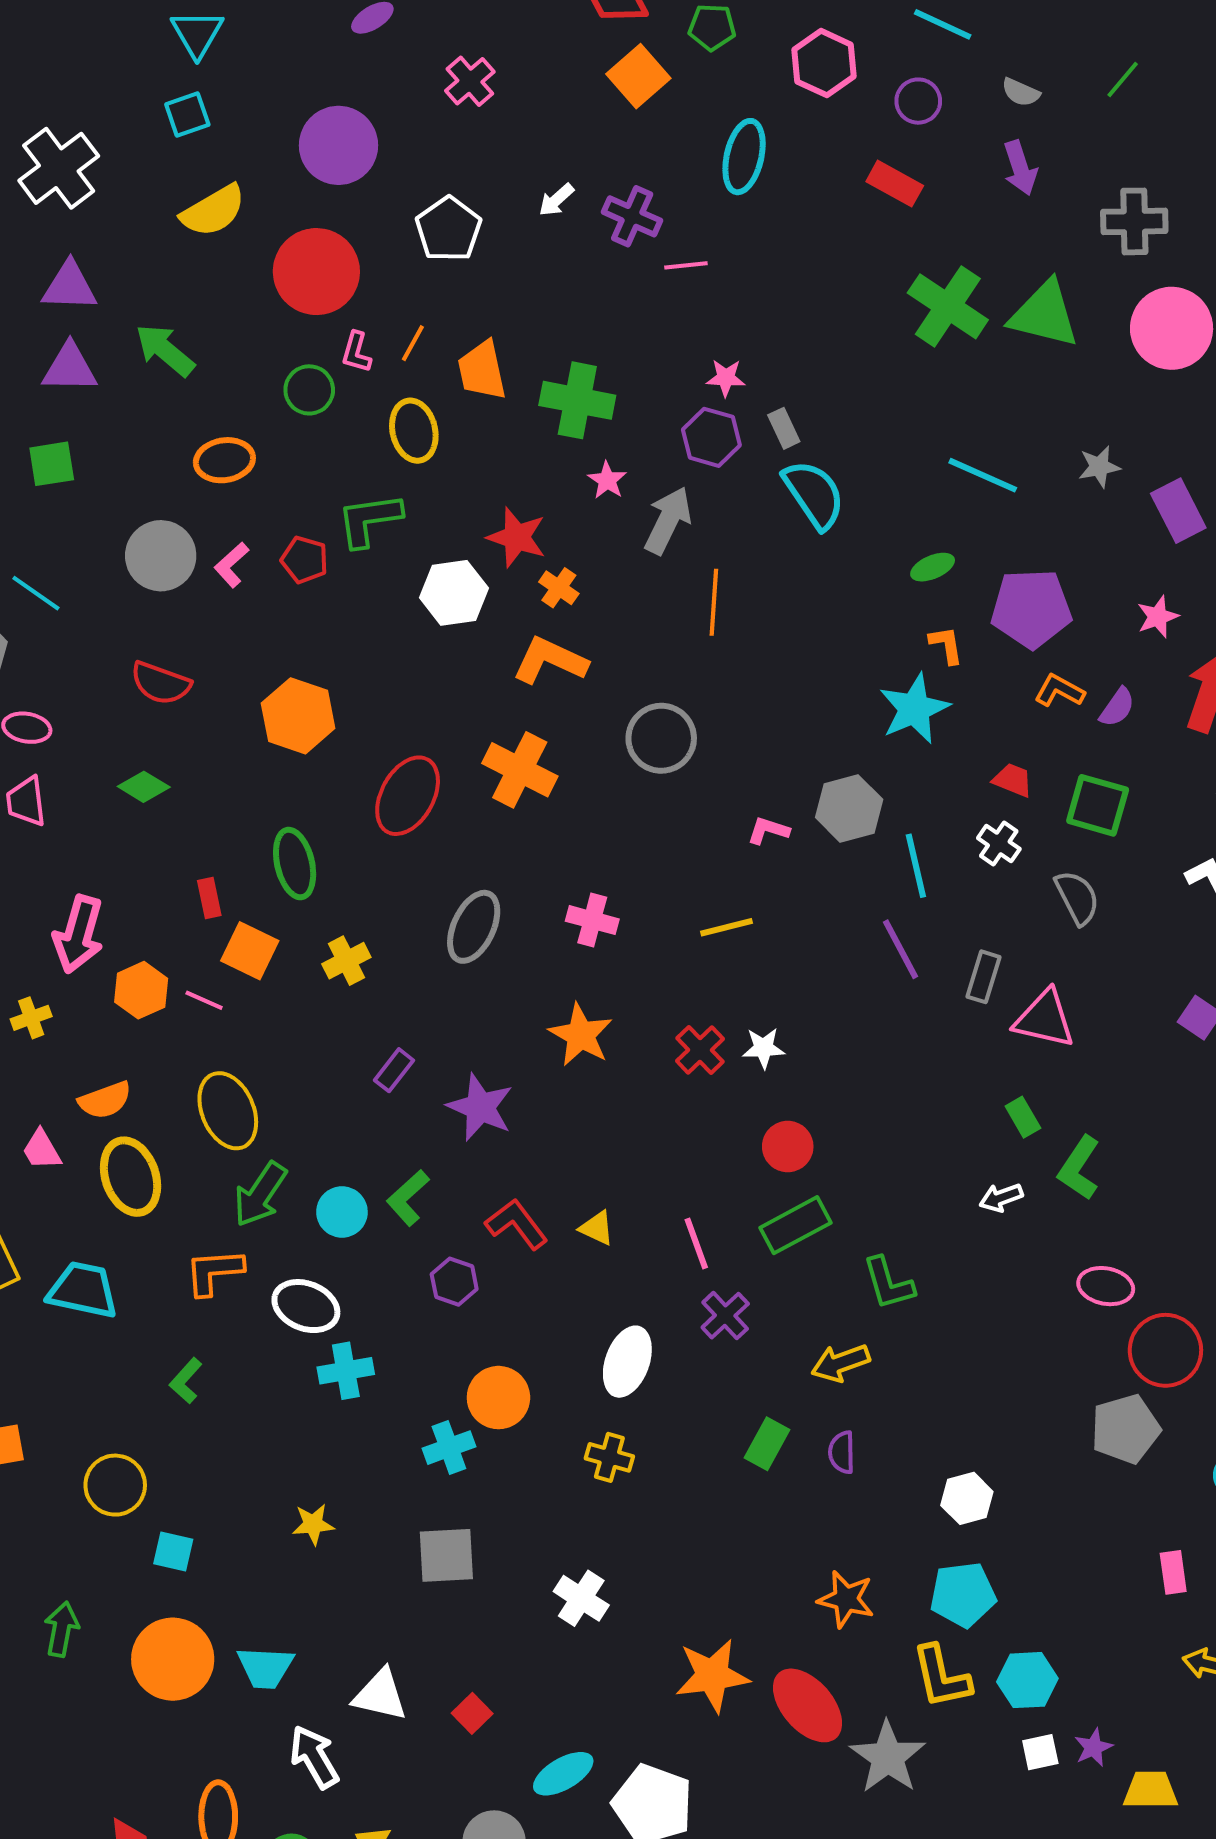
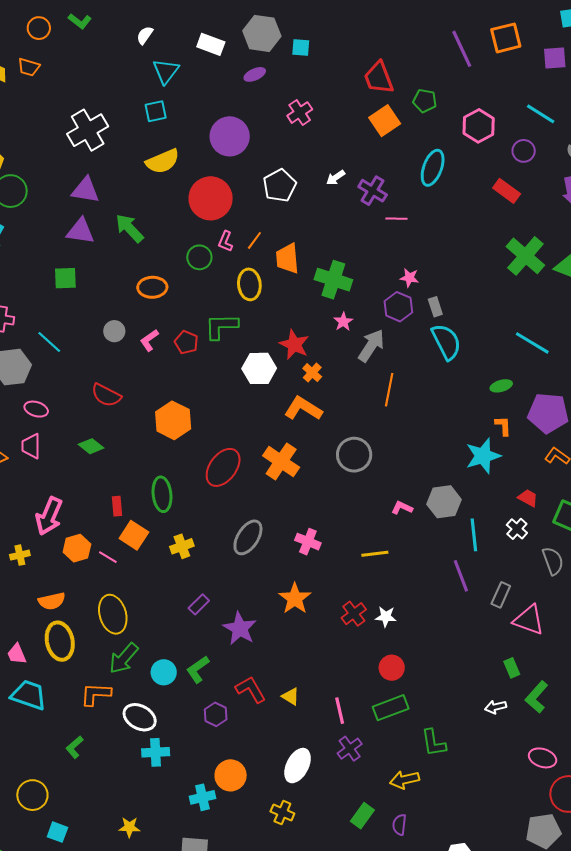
gray circle: (161, 556) -> (114, 331), size x0.6
pink trapezoid: (42, 1150) -> (17, 654), moved

